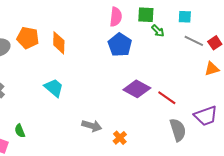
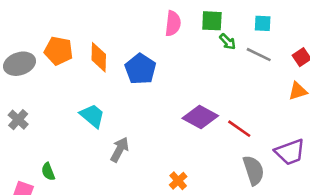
gray line: (194, 41) -> (259, 55), moved
blue pentagon: (120, 45) -> (140, 69), moved
gray arrow: (92, 126) -> (120, 150), moved, turned -78

